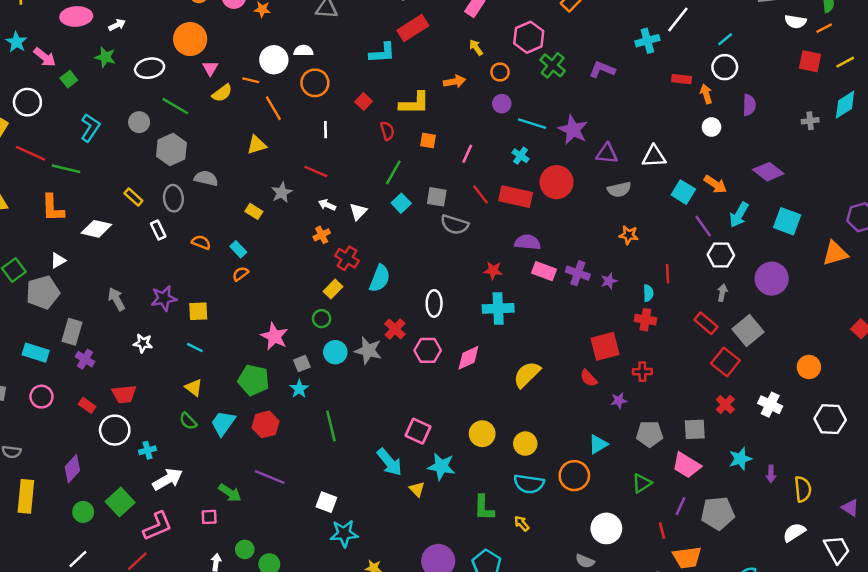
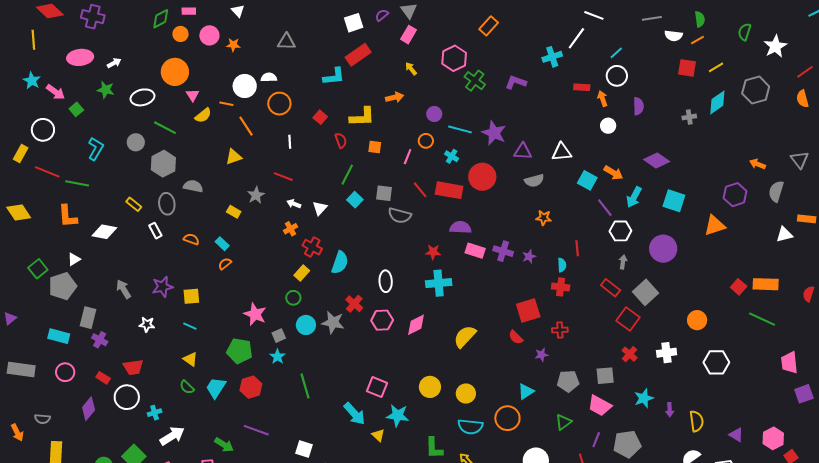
orange circle: (500, 72) -> (426, 141), moved
white cross: (770, 405) -> (667, 353), turned -30
purple diamond: (72, 469) -> (89, 409), moved

